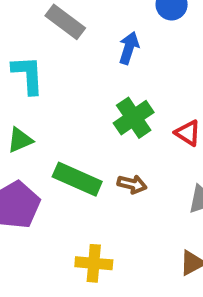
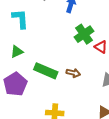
green cross: (134, 118) -> (84, 34), moved

